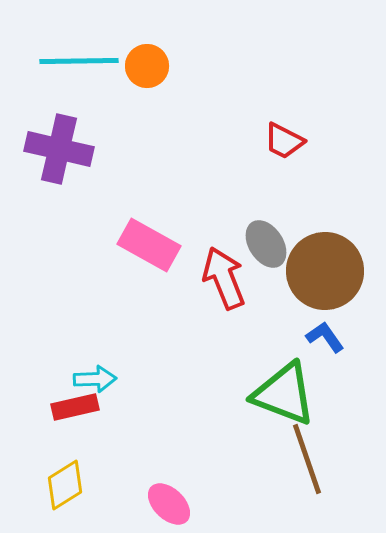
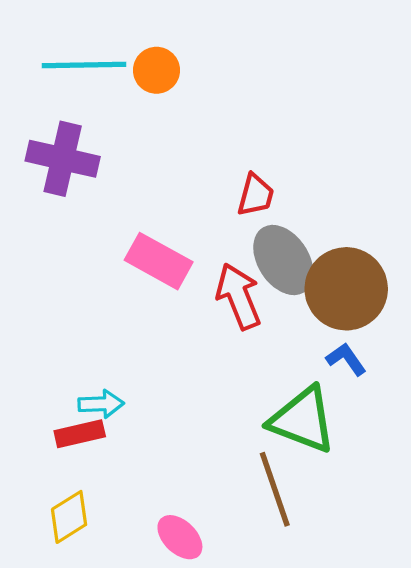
red trapezoid: (284, 141) -> (256, 195), moved, turned -102
gray ellipse: (266, 244) -> (283, 260), size x1.4
brown line: (307, 459) -> (275, 489), moved

